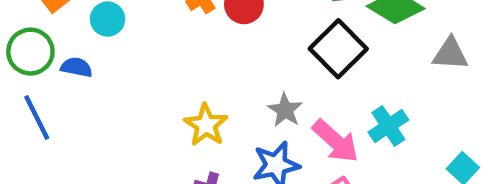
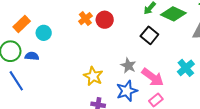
black square: (338, 49) -> (149, 35), size x0.7
cyan cross: (388, 126) -> (186, 68), moved

